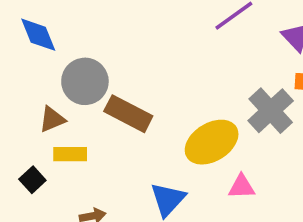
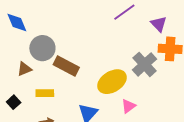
yellow rectangle: (70, 154) -> (45, 93), moved
pink triangle: (242, 187) -> (128, 106), turned -35

